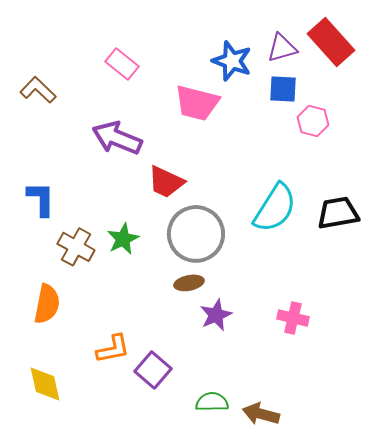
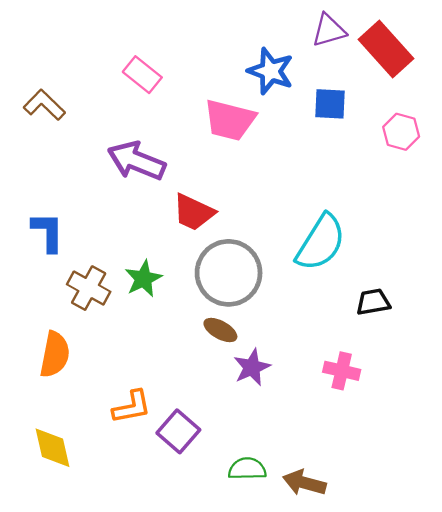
purple triangle: (282, 48) -> (329, 30), moved
pink hexagon: (313, 121) -> (401, 132), moved
black trapezoid: (338, 213) -> (373, 302), moved, size x0.7
brown ellipse: (189, 283) -> (220, 330), turned 40

